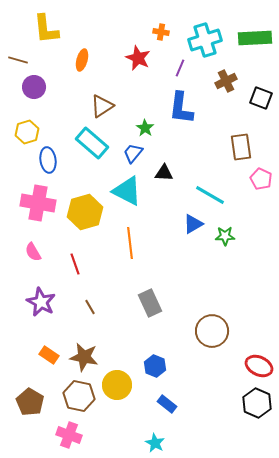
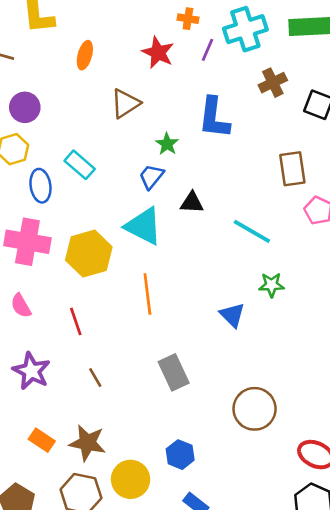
purple line: (180, 68) -> (208, 50), moved
purple circle: (34, 87) -> (25, 107), moved
brown triangle: (102, 106) -> (125, 103), moved
cyan rectangle: (92, 143) -> (80, 165), moved, size x0.7
blue triangle: (193, 224) -> (232, 315), moved, turned -45

